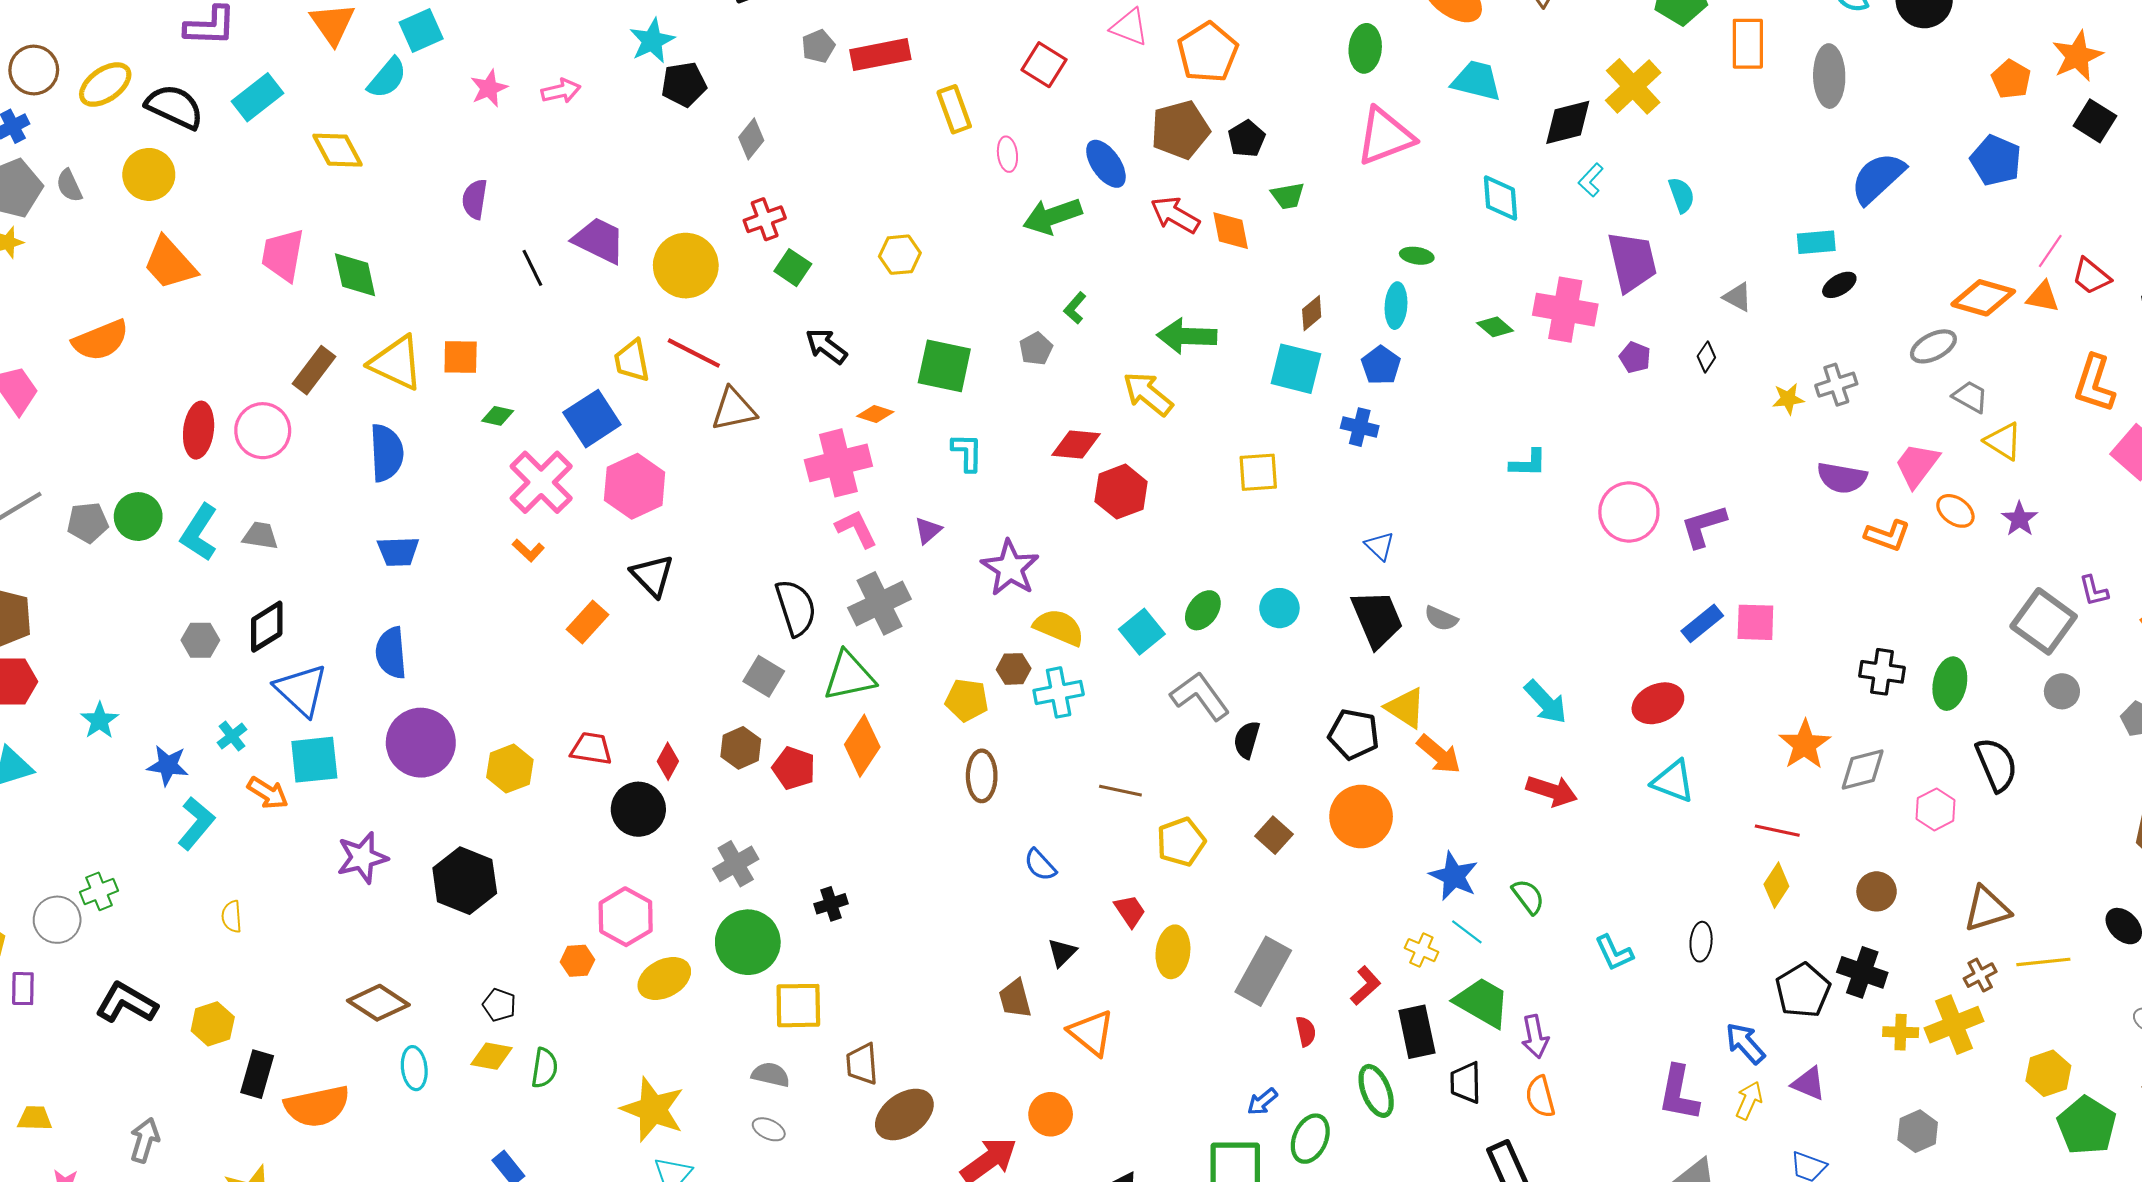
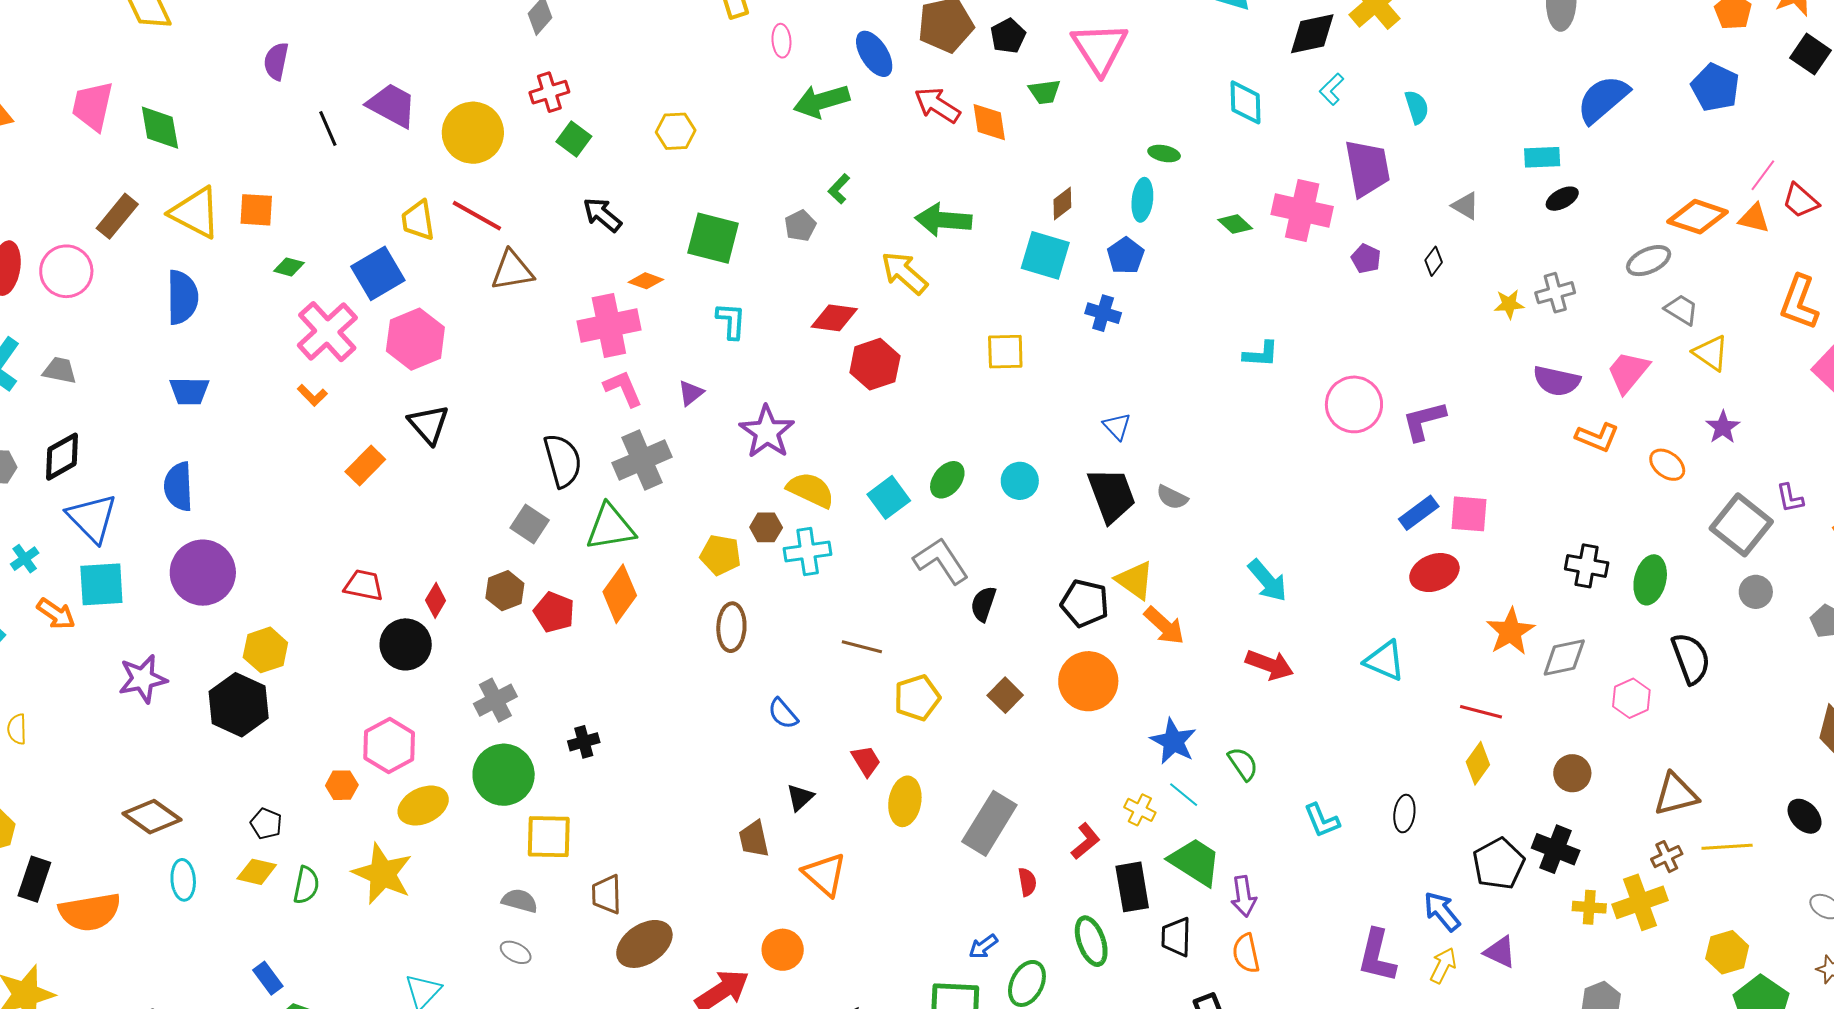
pink triangle: (1385, 136) -> (1100, 48), moved, turned -44
orange ellipse: (1955, 511) -> (1667, 465), moved
red ellipse: (1658, 703) -> (1434, 573), moved
yellow hexagon: (510, 769) -> (265, 650), moved
yellow star: (653, 1109) -> (382, 874), moved

